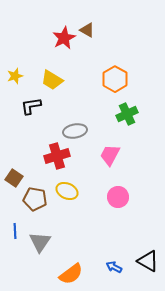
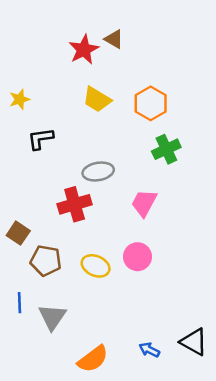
yellow trapezoid: (52, 80) -> (97, 99), moved
yellow ellipse: (67, 191) -> (96, 266), moved
pink circle: (118, 197) -> (137, 257), moved

